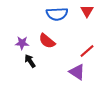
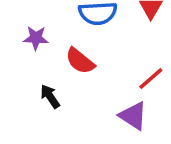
purple star: (22, 43) -> (36, 38), moved

